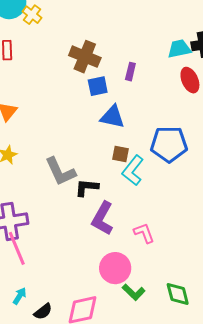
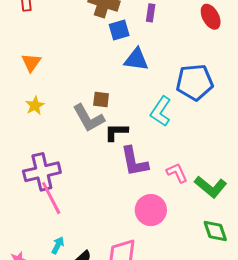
brown square: (121, 154) -> (101, 100), moved
purple L-shape: (102, 218) -> (134, 162), turned -36
green L-shape: (134, 292) -> (211, 187), moved, size x1.4

